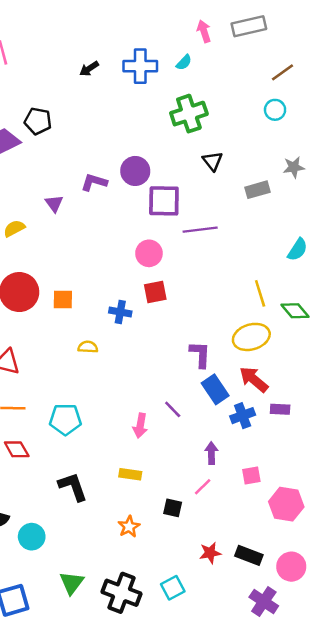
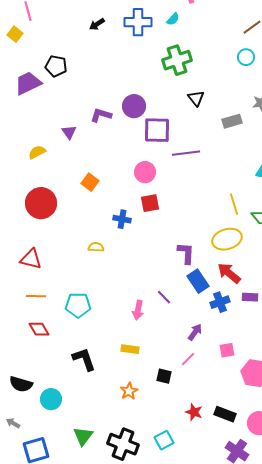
orange square: (63, 300) -> (90, 182), moved, turned 36
purple arrow: (211, 453) -> (195, 332), turned 36
red star: (210, 553) -> (194, 412), turned 30

